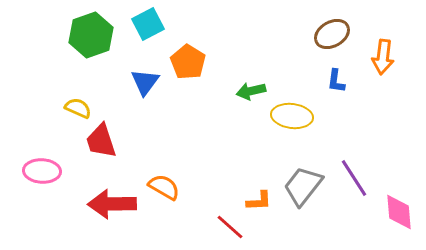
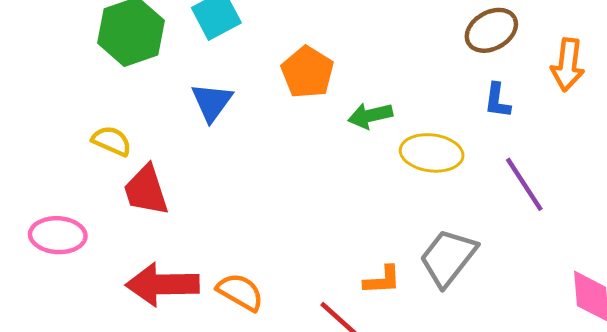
orange pentagon: (188, 62) -> (307, 72), moved
purple line: (354, 178) -> (524, 184), moved
orange semicircle: (164, 187) -> (240, 292), moved

